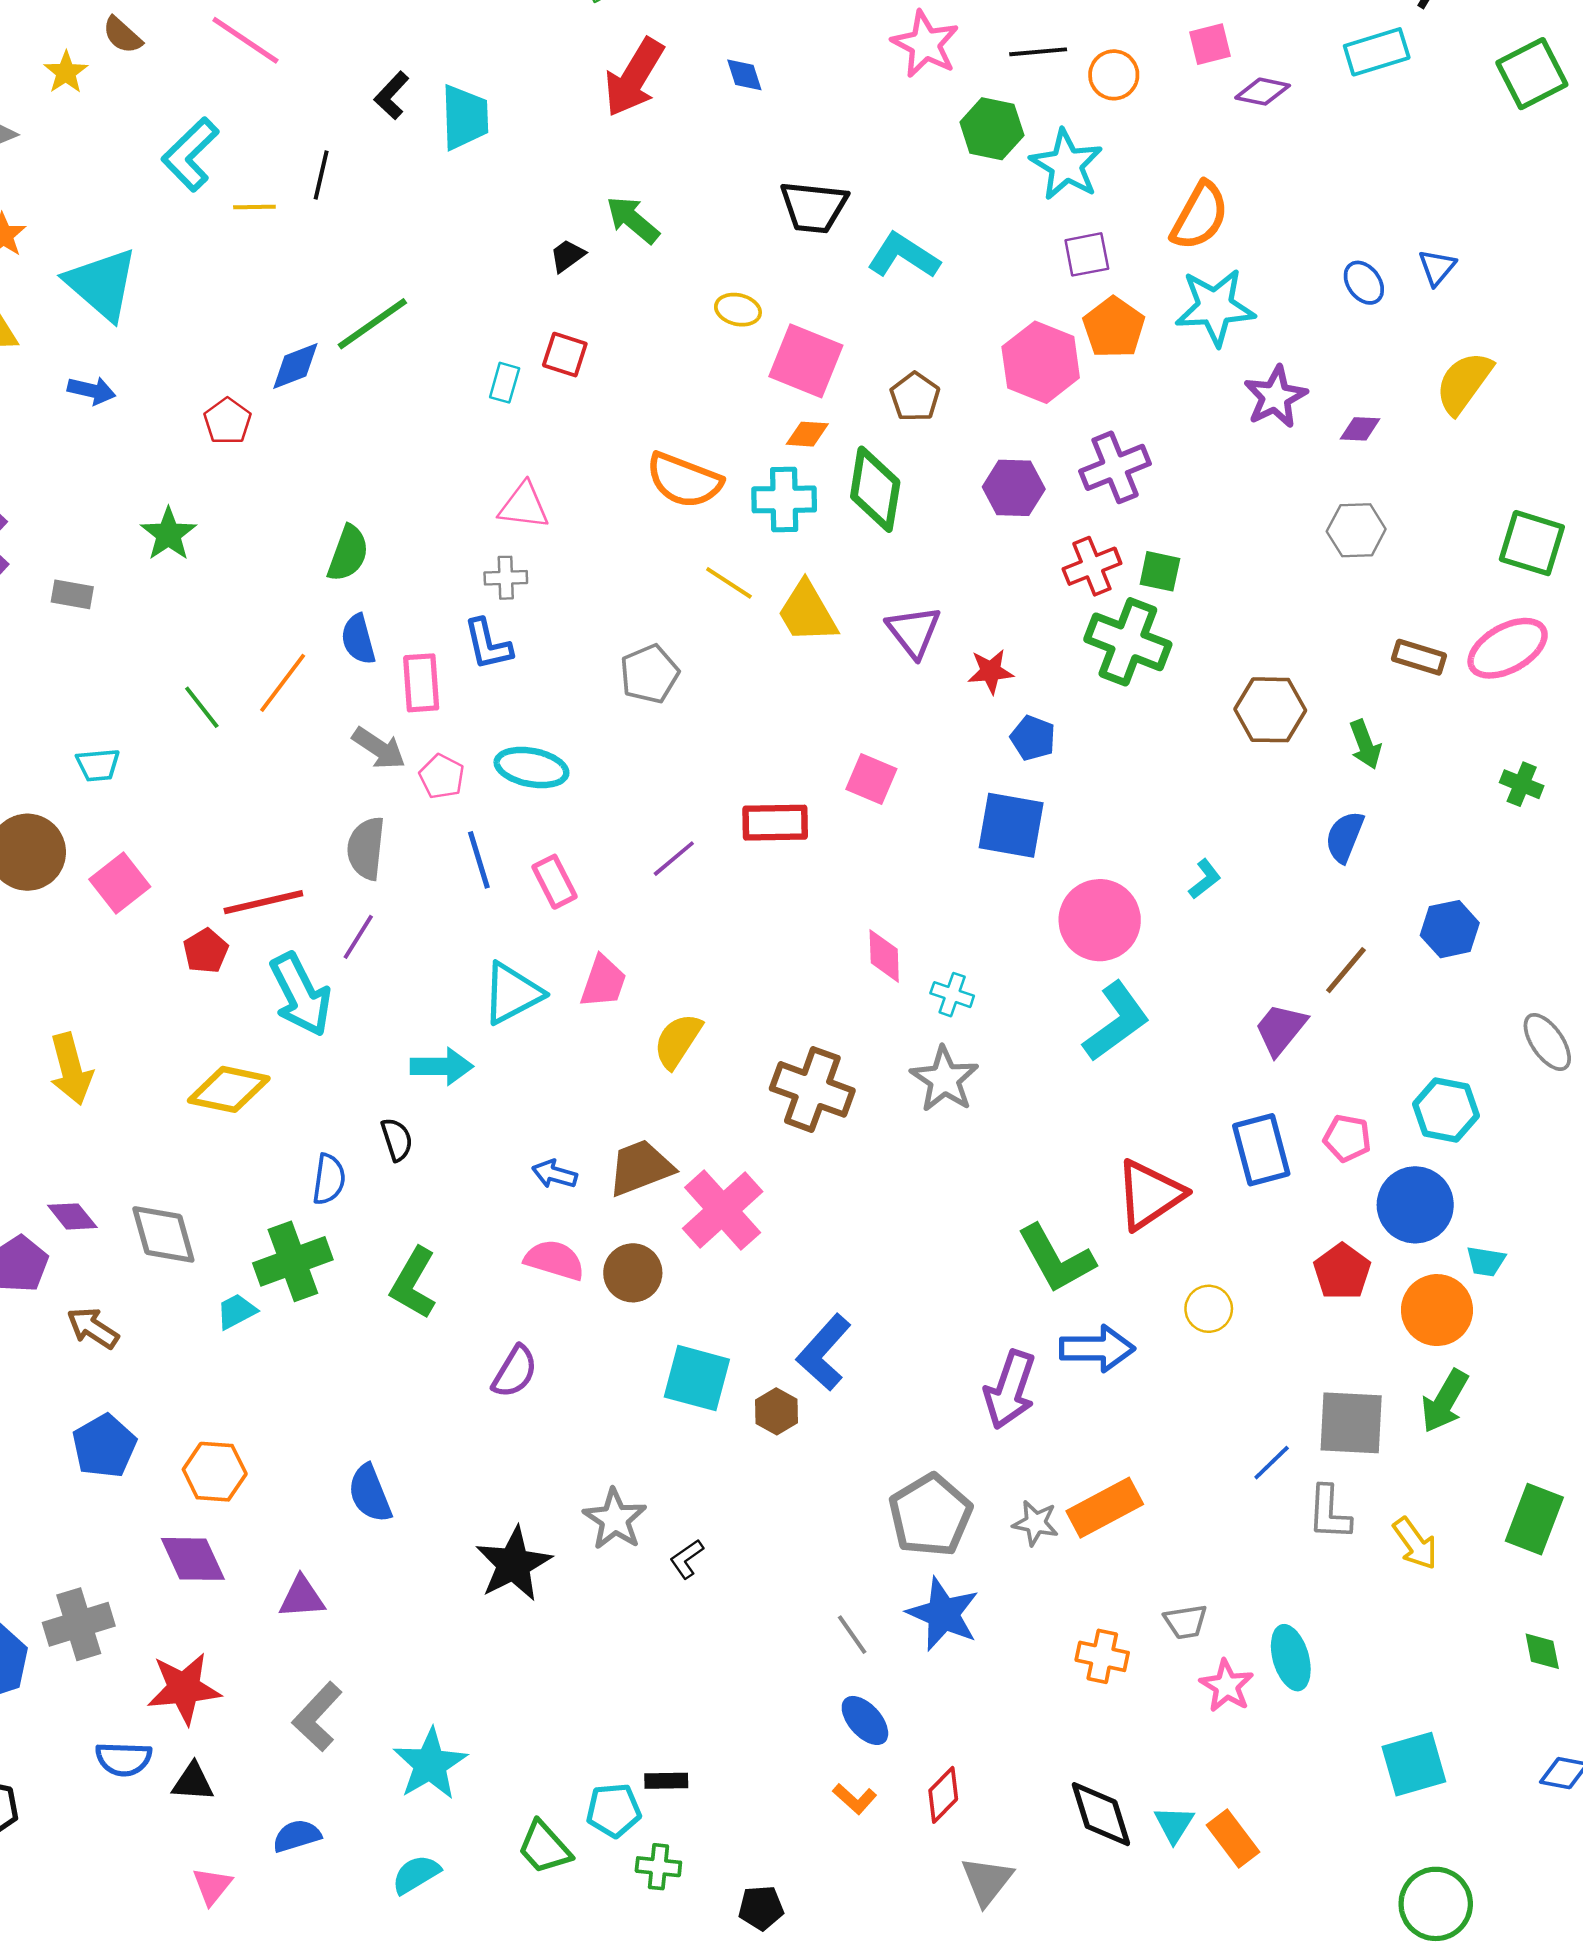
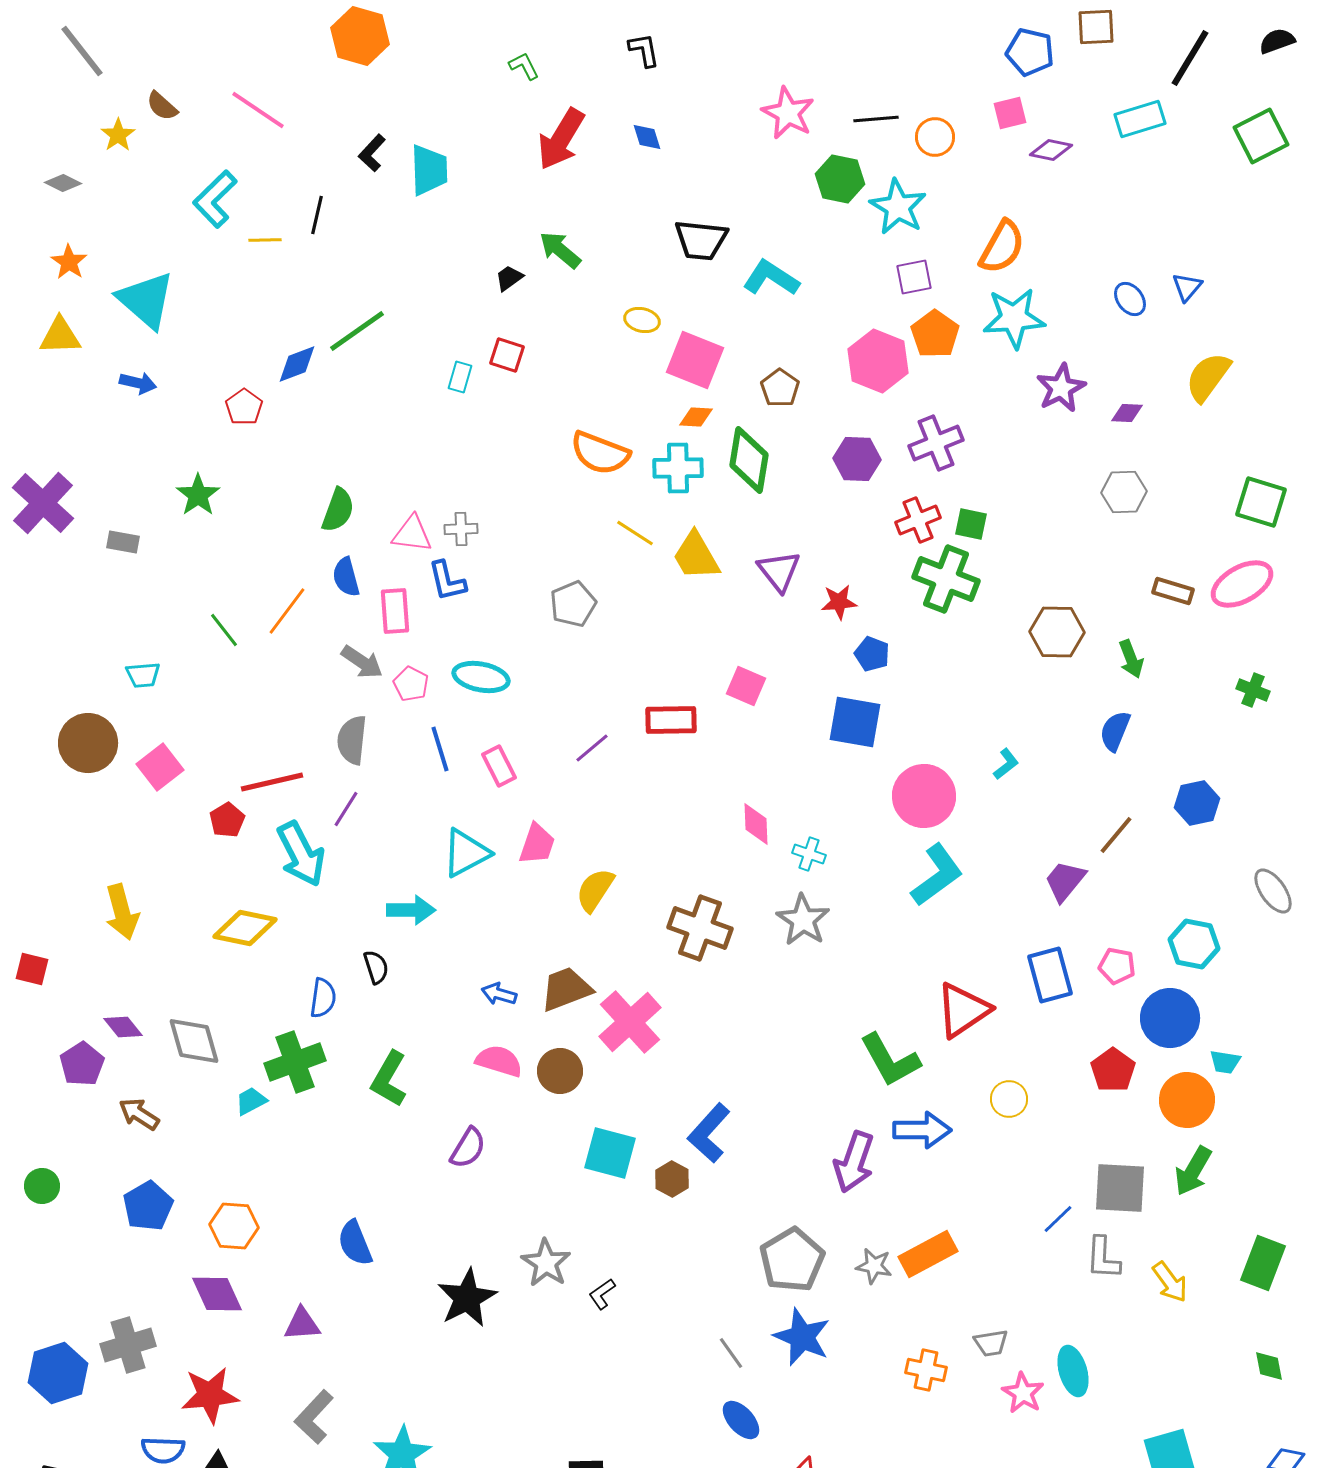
pink triangle: (524, 506) -> (412, 534), moved

